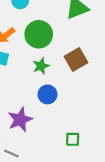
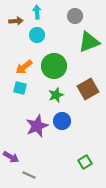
purple star: (20, 120) -> (37, 126), moved
green square: (73, 139) -> (85, 162), turned -32

